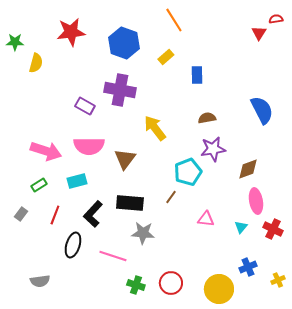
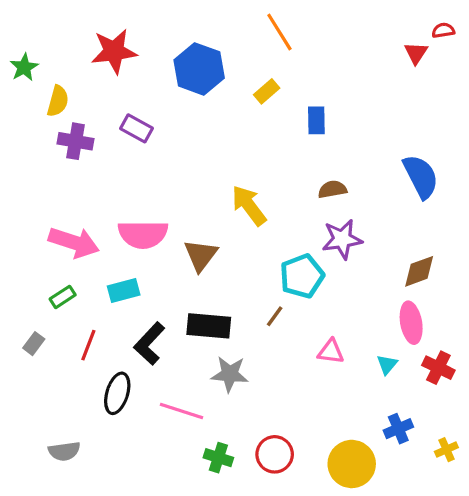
green star: (15, 42) -> (24, 67), turned -30
purple cross: (120, 90) -> (75, 141), moved, size x0.7
purple rectangle: (85, 106) -> (137, 128), moved
brown diamond: (248, 169) -> (419, 271), moved

